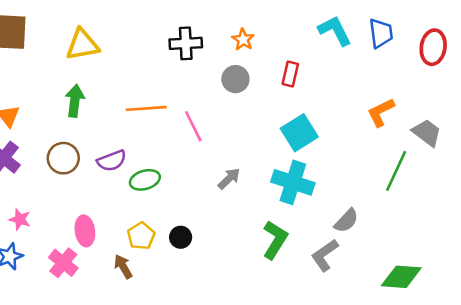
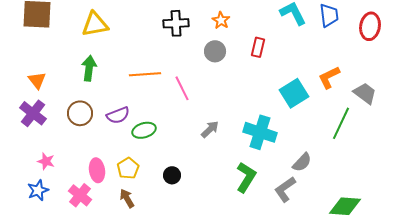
cyan square: (299, 133) -> (294, 93), moved
yellow pentagon: (141, 236) -> (128, 168), moved

